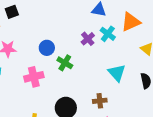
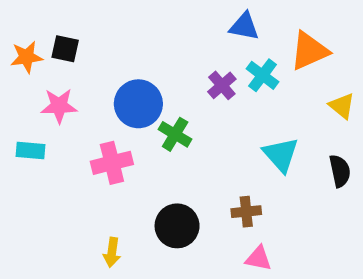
black square: (12, 12) -> (65, 49), moved, turned 32
blue circle: (47, 48) -> (138, 104), size x1.5

